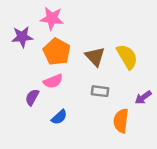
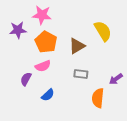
brown triangle: (95, 57) -> (77, 46), turned 42
yellow semicircle: (127, 57) -> (103, 31), moved

